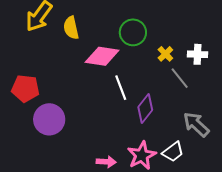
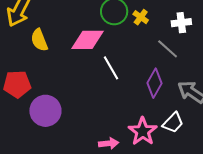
yellow semicircle: (71, 28) -> (39, 40), moved
yellow cross: (165, 54) -> (141, 17), moved
purple diamond: (145, 109) -> (154, 83), moved

